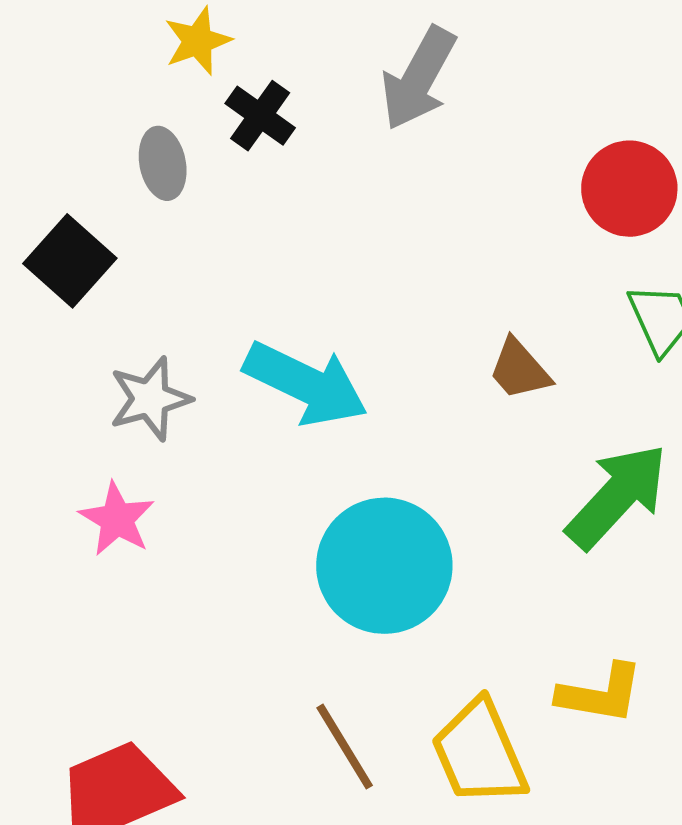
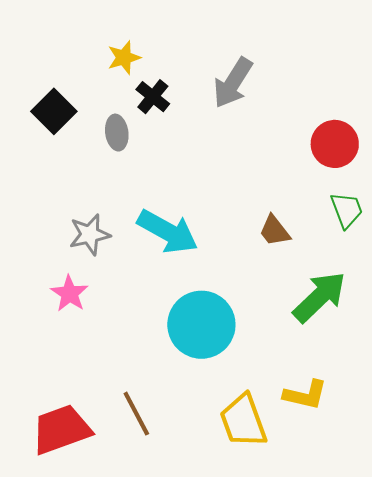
gray ellipse: (163, 163) -> (117, 133), moved
black square: (70, 261) -> (54, 111), moved
brown line: (345, 747) -> (136, 414), moved

